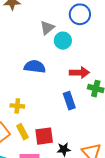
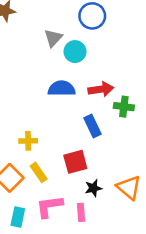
blue semicircle: (35, 67) -> (62, 89), moved
red square: (44, 136) -> (75, 162), moved

